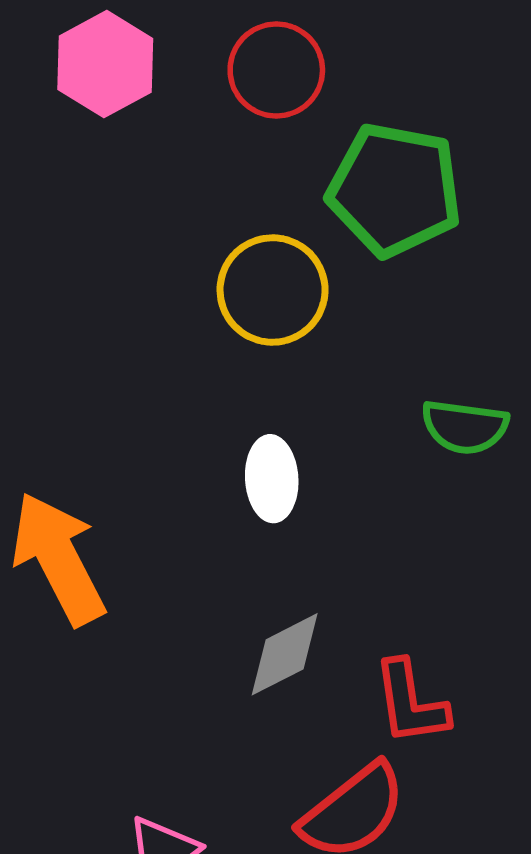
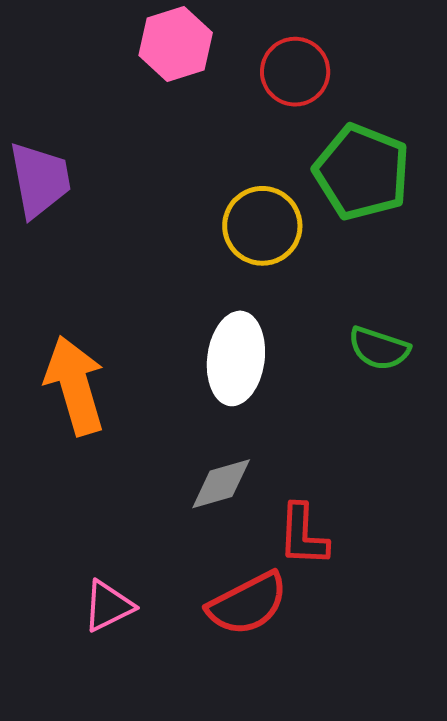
white ellipse: (272, 479) -> (236, 358), size x1.5

